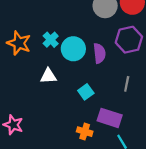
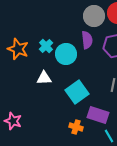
purple semicircle: (99, 53) -> (87, 40), moved
cyan square: (86, 92) -> (77, 92), size x1.6

